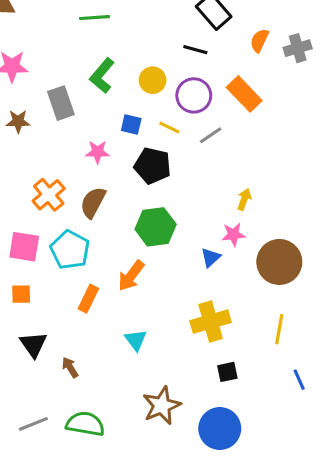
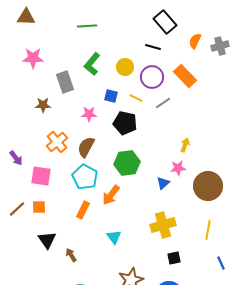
brown star: (18, 121) -> (43, 105), moved
cyan pentagon: (70, 250) -> (85, 177), moved

